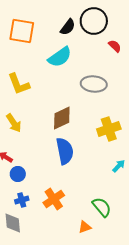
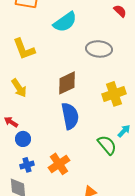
green semicircle: (102, 207) -> (107, 145), moved

